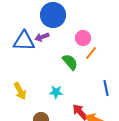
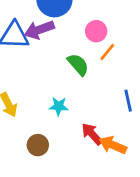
purple arrow: (42, 37) -> (39, 30), size x1.5

